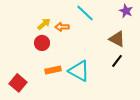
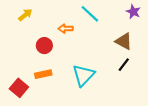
yellow arrow: (44, 24) -> (25, 15), moved
orange rectangle: (53, 70) -> (43, 74), moved
cyan triangle: (79, 71) -> (84, 75), turned 45

